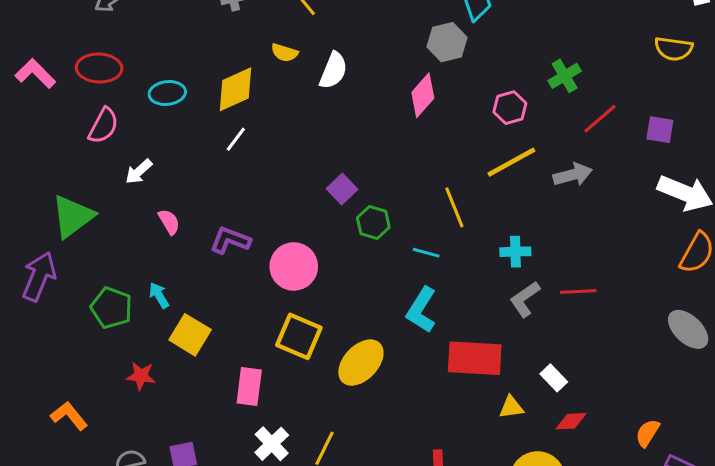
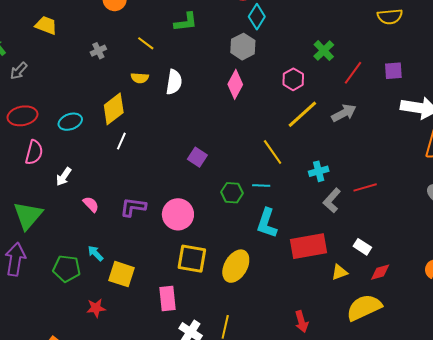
green hexagon: (373, 223) -> (232, 193), moved

